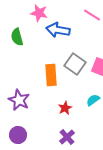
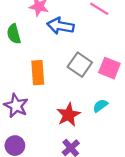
orange rectangle: (51, 75) -> (38, 73), moved
red star: (65, 108) -> (68, 115), size x1.5

